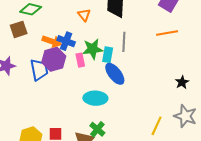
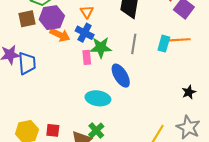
orange triangle: (84, 15) -> (87, 12), moved
blue cross: (66, 41) -> (85, 33), moved
cyan rectangle: (108, 55) -> (164, 44), moved
purple hexagon: (54, 59) -> (52, 18), moved
blue trapezoid: (39, 70) -> (27, 63), moved

